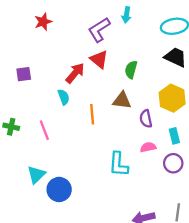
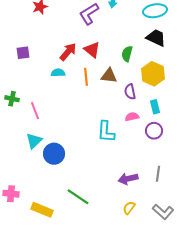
red triangle: (99, 59) -> (92, 50), moved
green semicircle: (131, 70) -> (127, 54), moved
cyan semicircle: (64, 97) -> (58, 73), turned -72
orange line: (92, 114) -> (86, 77), moved
pink line: (44, 130) -> (35, 111), moved

